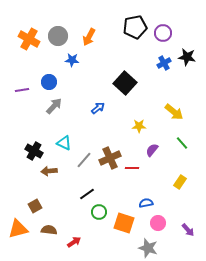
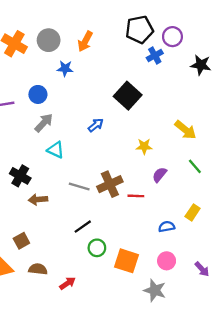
blue cross: (164, 63) -> (155, 55), moved
cyan triangle: (64, 143) -> (56, 150), moved
gray line: (84, 160) -> (79, 186), turned 66
blue semicircle: (146, 203) -> (167, 227), moved

